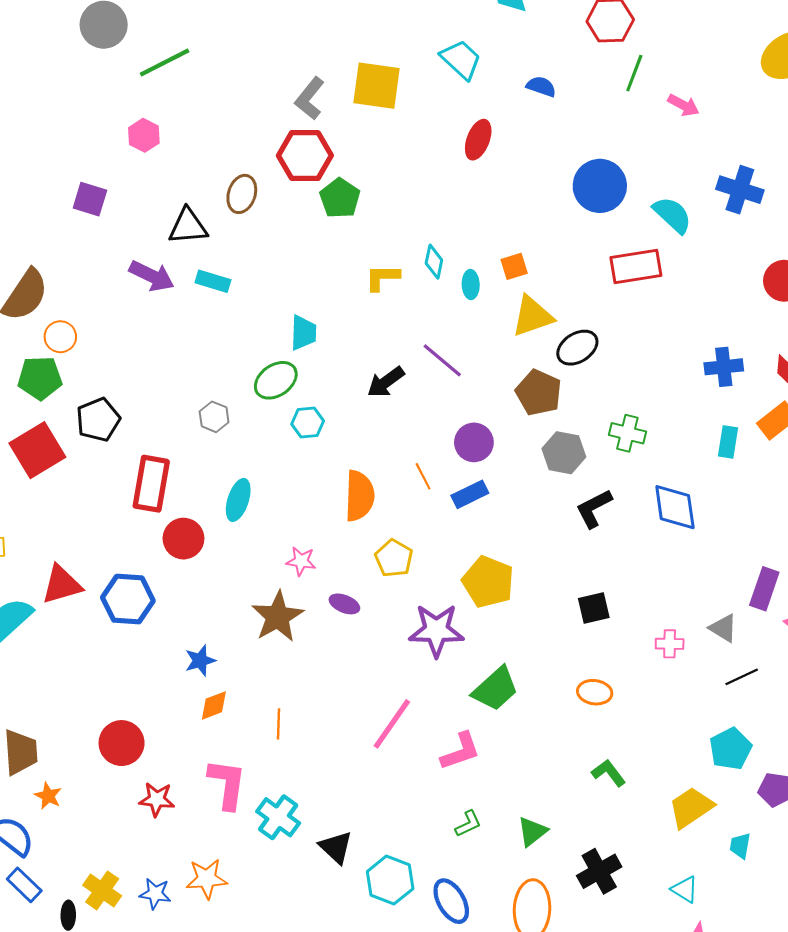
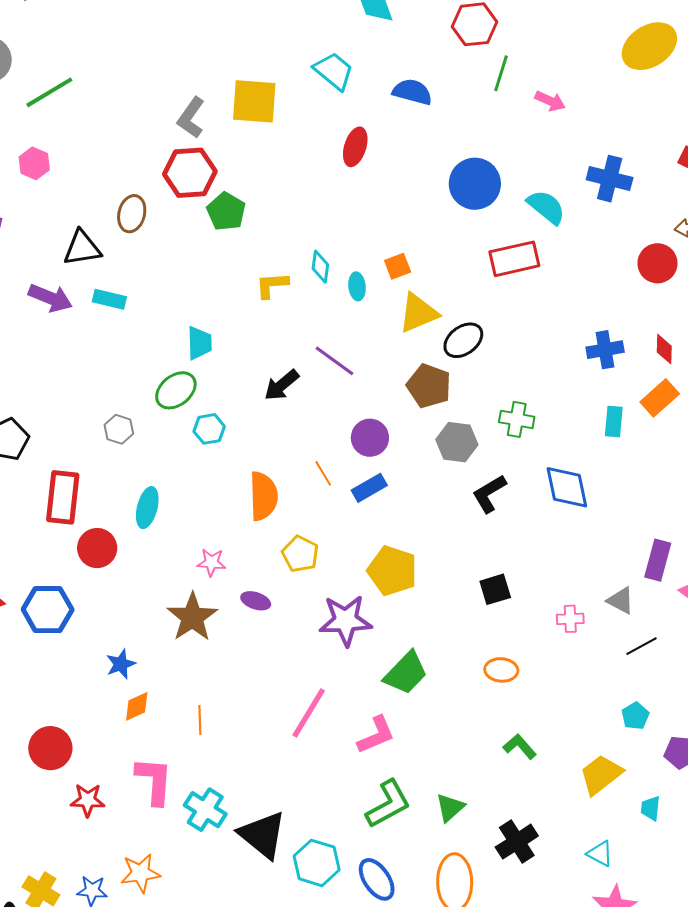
blue semicircle: (541, 86) -> (412, 92), size x1.4
cyan pentagon: (731, 749) -> (635, 716), size x0.7
green L-shape: (468, 824) -> (388, 804), size x1.8
black triangle: (336, 847) -> (263, 835), size x1.5

